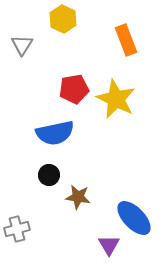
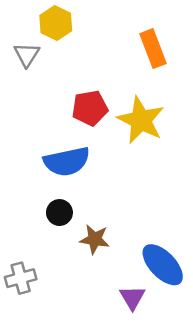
yellow hexagon: (63, 19) -> (56, 23), moved

